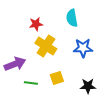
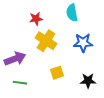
green line: (31, 83) -> (20, 83), moved

